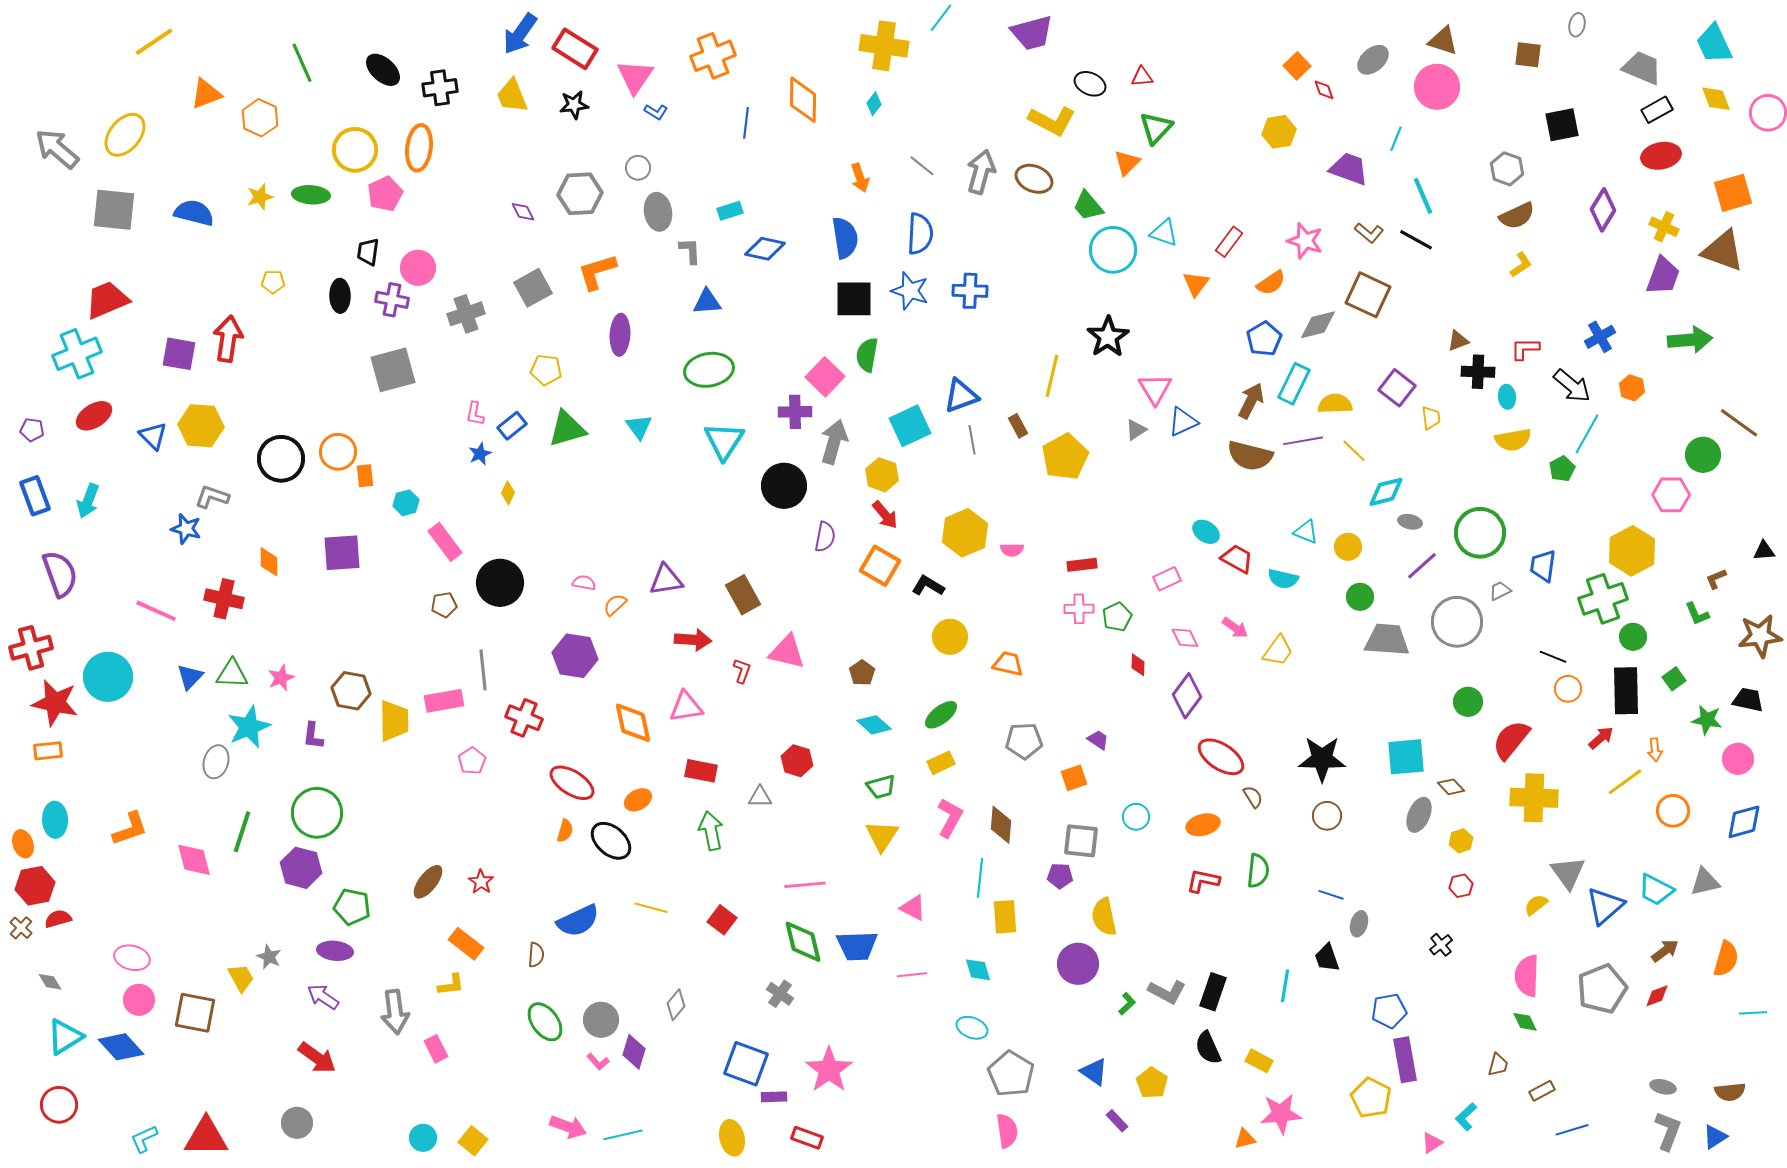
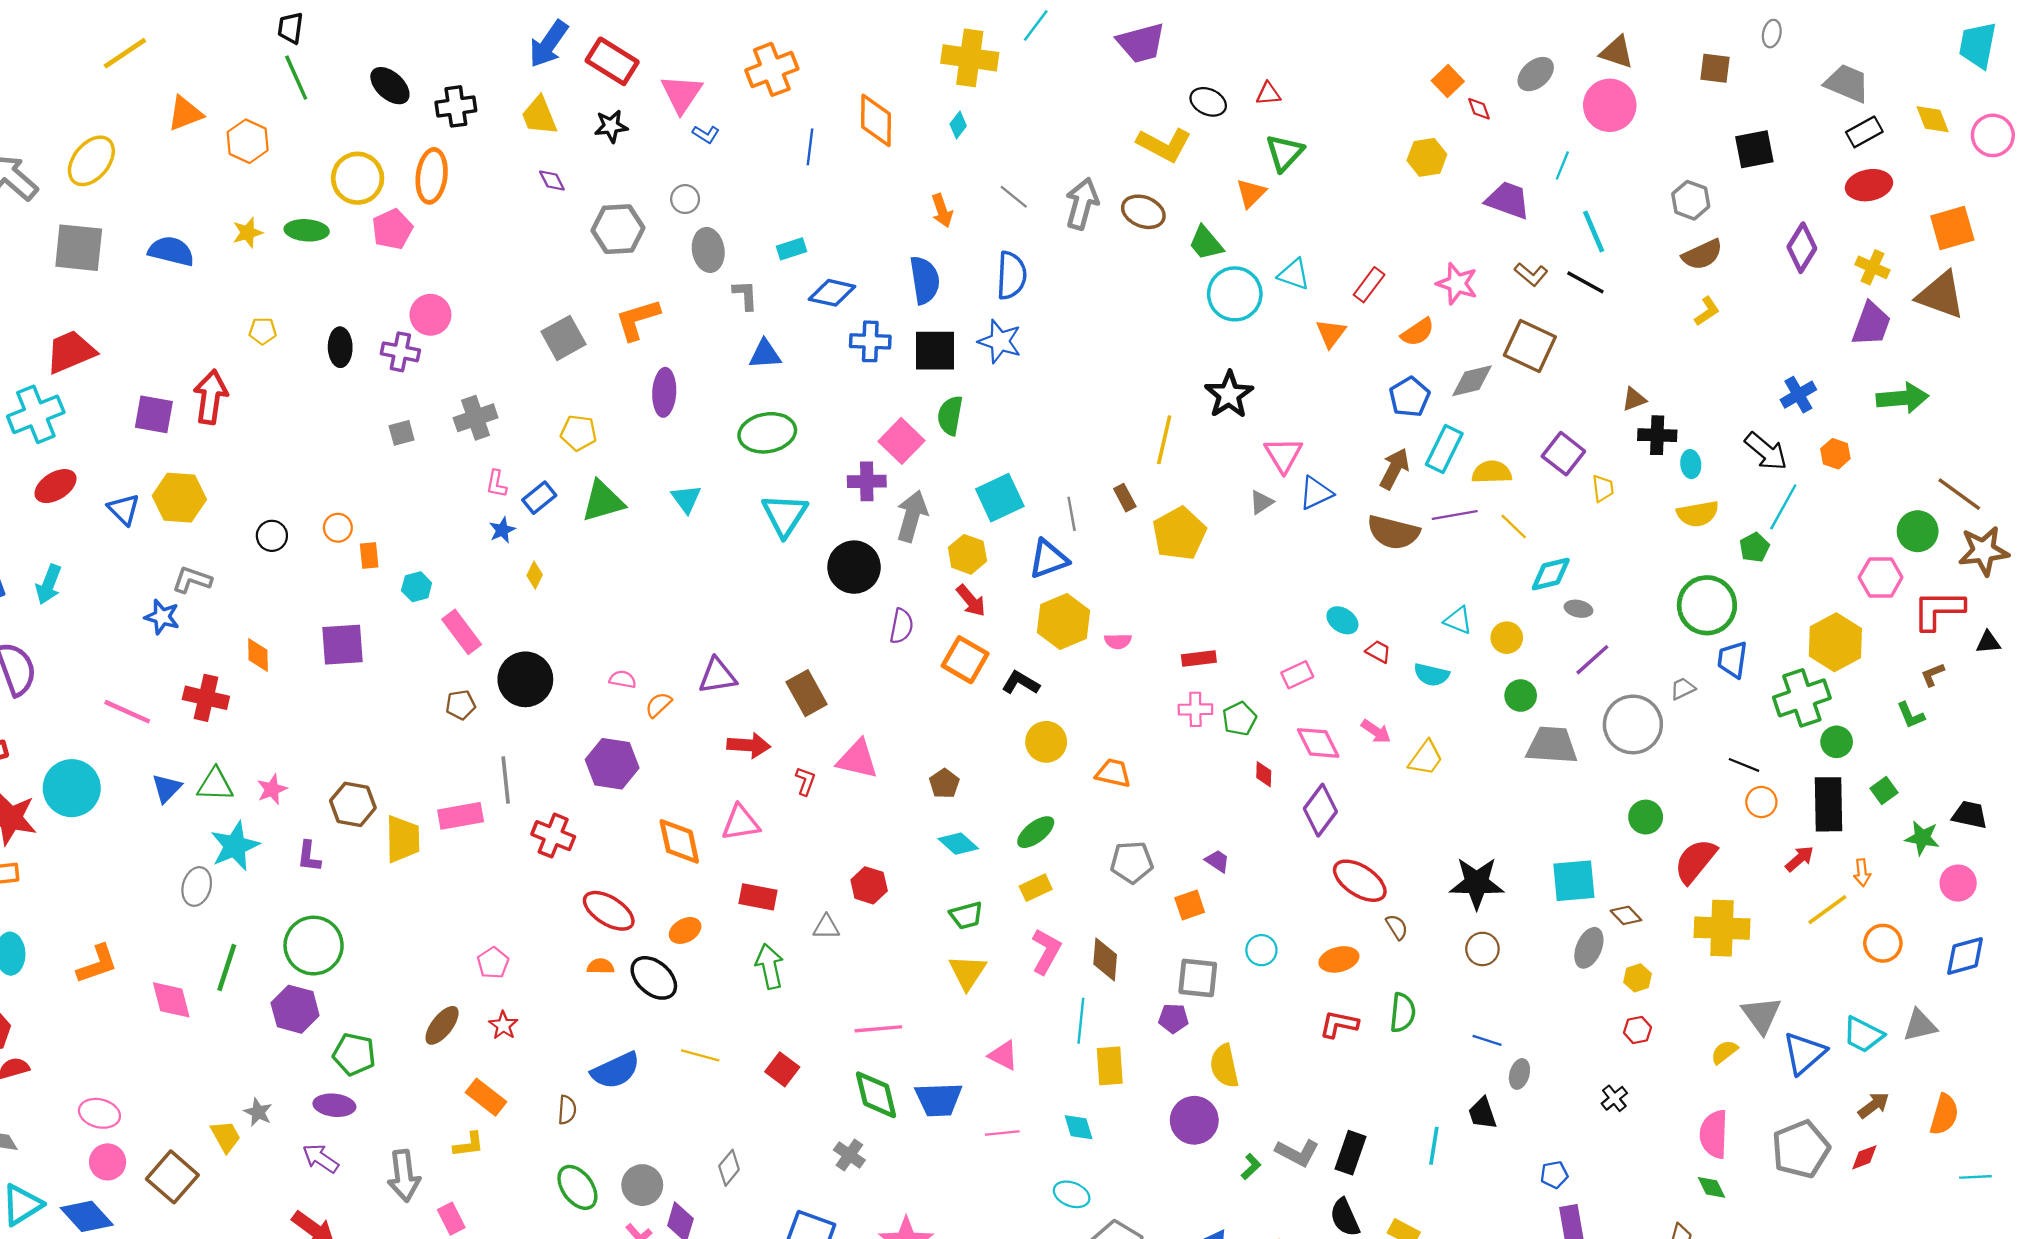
cyan trapezoid: (1714, 44) -> (1978, 45), moved, turned 36
purple diamond: (523, 212) -> (552, 181), moved
black trapezoid: (368, 252) -> (290, 28), moved
blue cross: (970, 291) -> (870, 341), moved
gray cross: (466, 314) -> (476, 418), moved
red L-shape: (1525, 349) -> (1938, 610), moved, size x1.6
gray square: (393, 370) -> (402, 433), size x0.5
blue triangle: (961, 396) -> (1048, 559), moved
orange circle: (338, 452) -> (338, 528), size x0.7
black circle: (281, 459) -> (272, 536), size x0.6
green circle: (1480, 533) -> (1707, 605), moved
red trapezoid: (1237, 559) -> (1378, 652), size x0.7
brown star: (1760, 636) -> (1984, 551), moved
pink diamond: (1185, 638) -> (1318, 743), size x1.4
pink pentagon: (472, 761) -> (493, 963), moved
orange semicircle: (565, 831) -> (601, 966), turned -105
blue pentagon: (1389, 1011) -> (1554, 1175), size x0.7
brown square: (195, 1013) -> (172, 1177), turned 30

